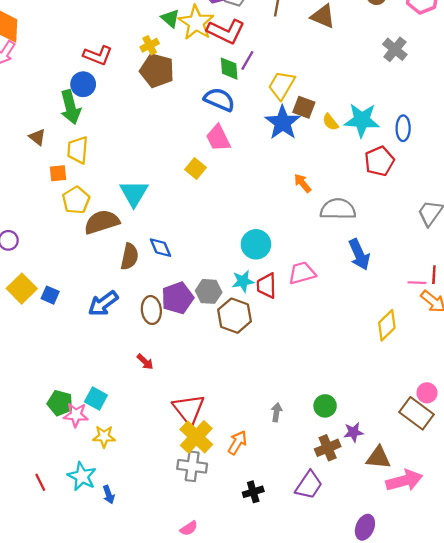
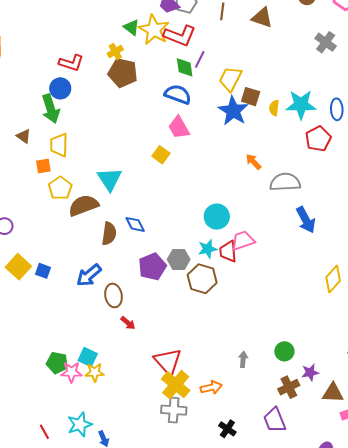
yellow semicircle: (330, 122) -> (274, 108), turned 49
pink trapezoid: (302, 273) -> (243, 241), moved
brown ellipse: (151, 310) -> (114, 296), moved
yellow star: (104, 437) -> (95, 372), moved
orange arrow: (237, 443) -> (211, 387), turned 50
cyan star: (82, 476) -> (80, 424), turned 30
purple trapezoid: (309, 485) -> (275, 420), turned 128
black cross: (253, 492) -> (227, 429), turned -36

